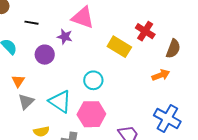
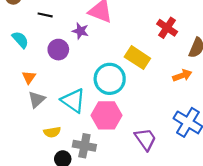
yellow rectangle: (119, 47) -> (137, 58), moved
cyan circle: (93, 80) -> (110, 79), size x1.5

